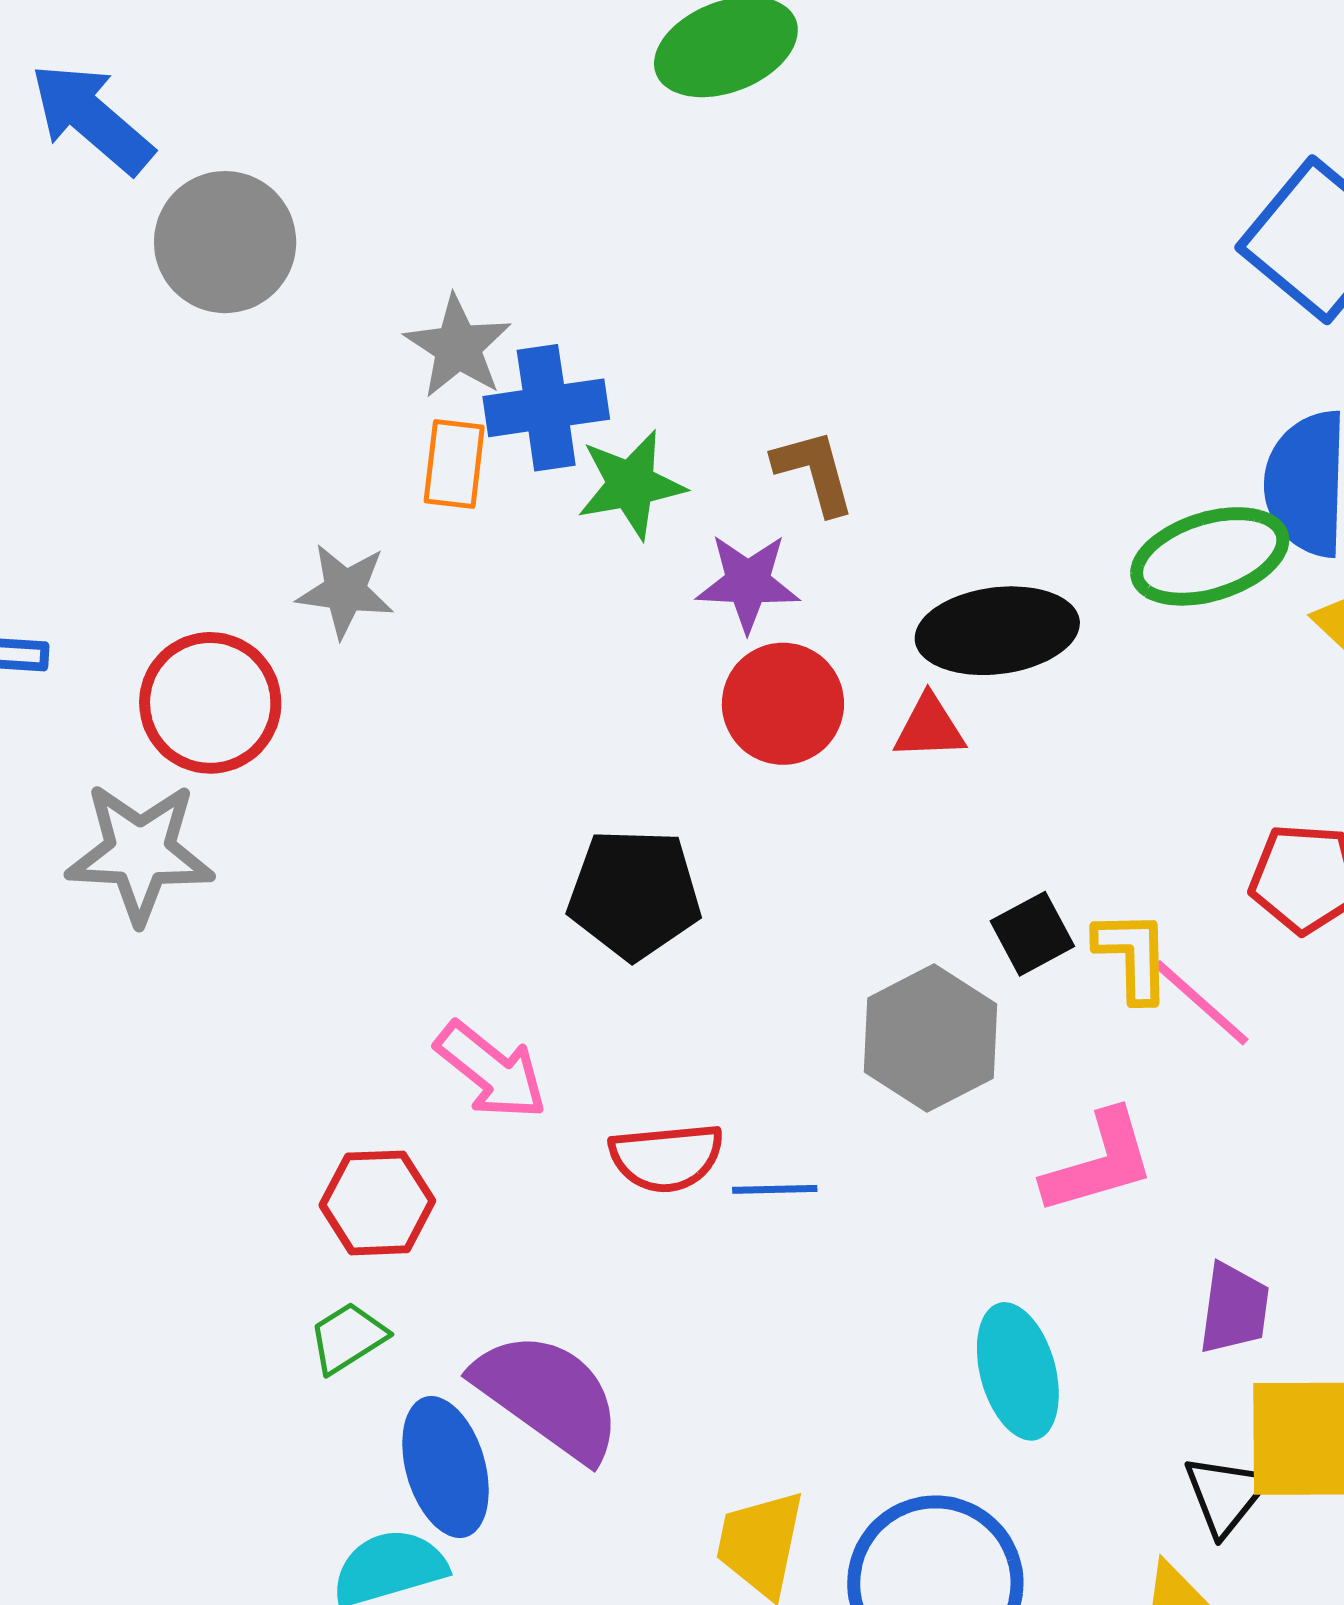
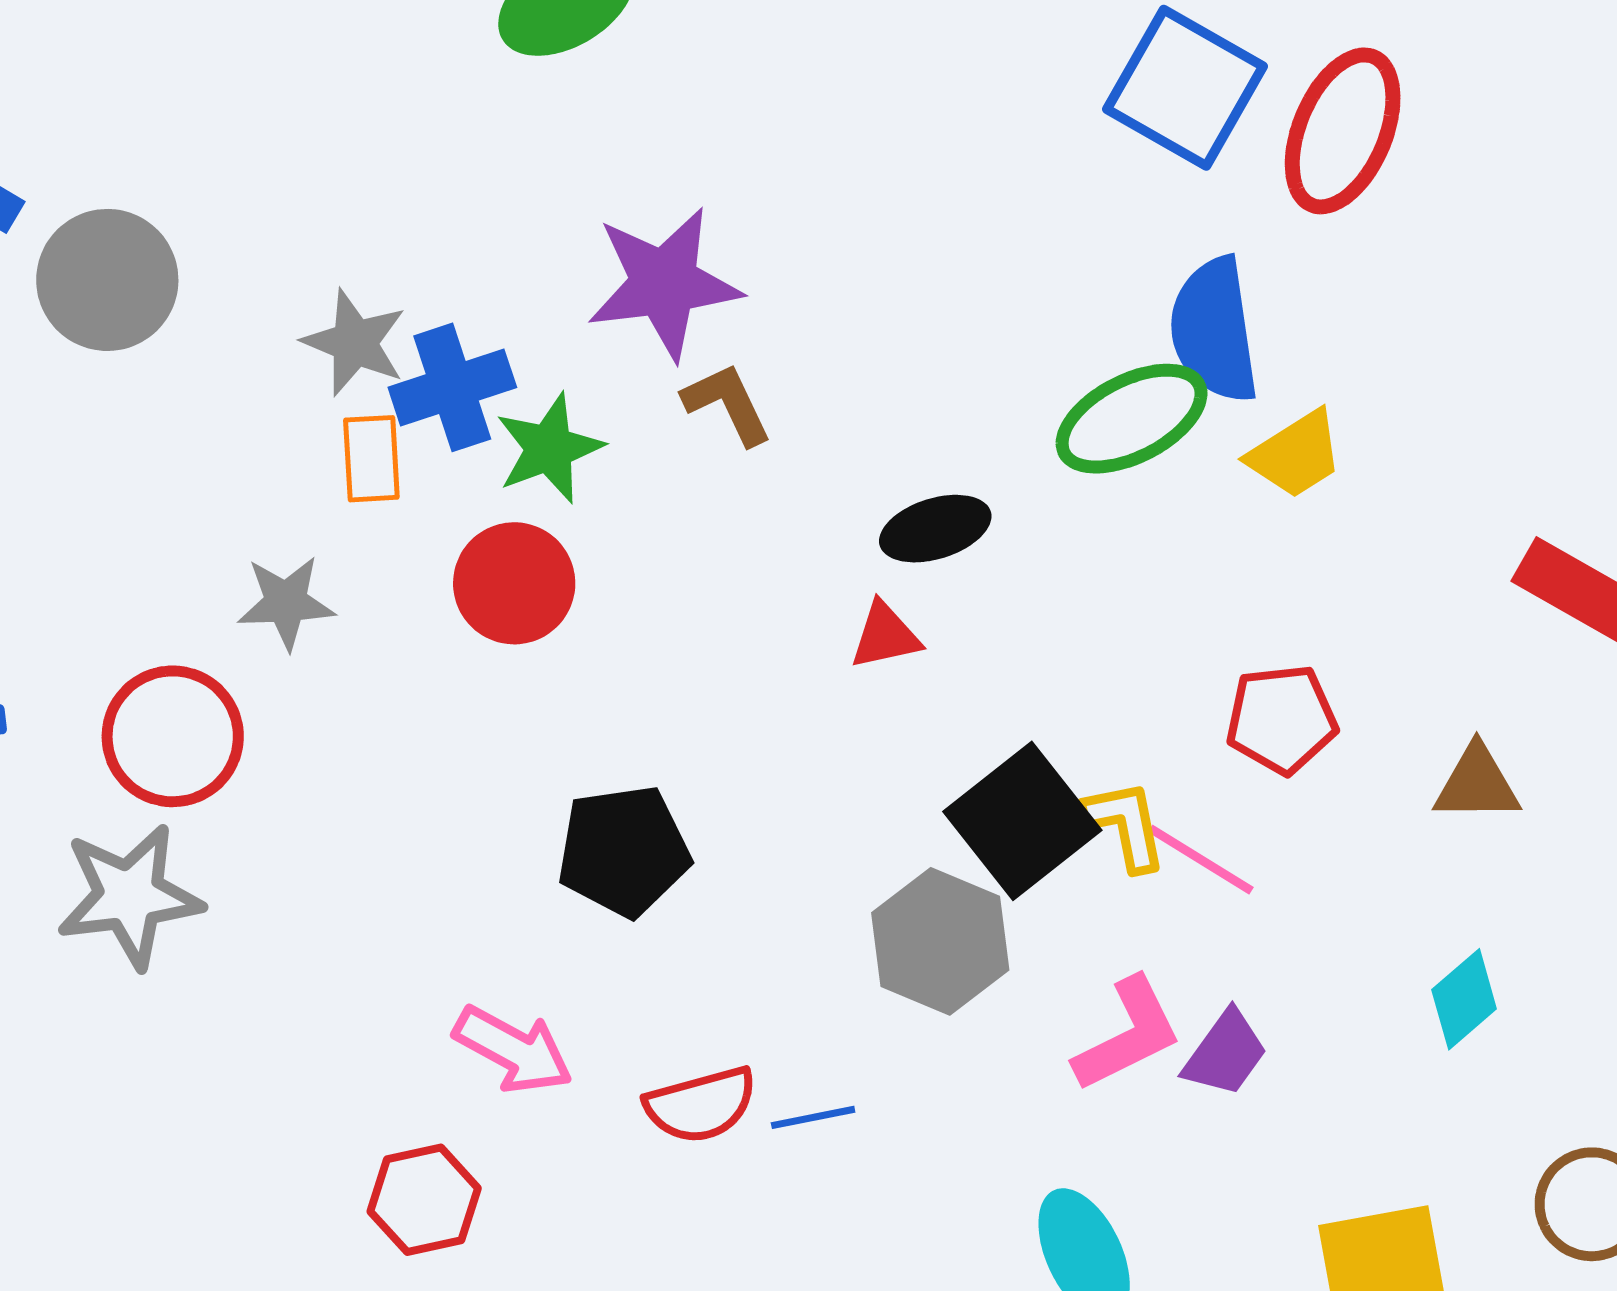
purple star: (748, 583) -> (664, 283), moved, size x1.5
black ellipse: (997, 631) -> (935, 529), size x0.7
red circle: (783, 704) -> (514, 583), moved
black square: (1032, 934) -> (1022, 821), size x1.8
purple trapezoid: (1234, 1309) -> (1225, 1053), moved, turned 38

